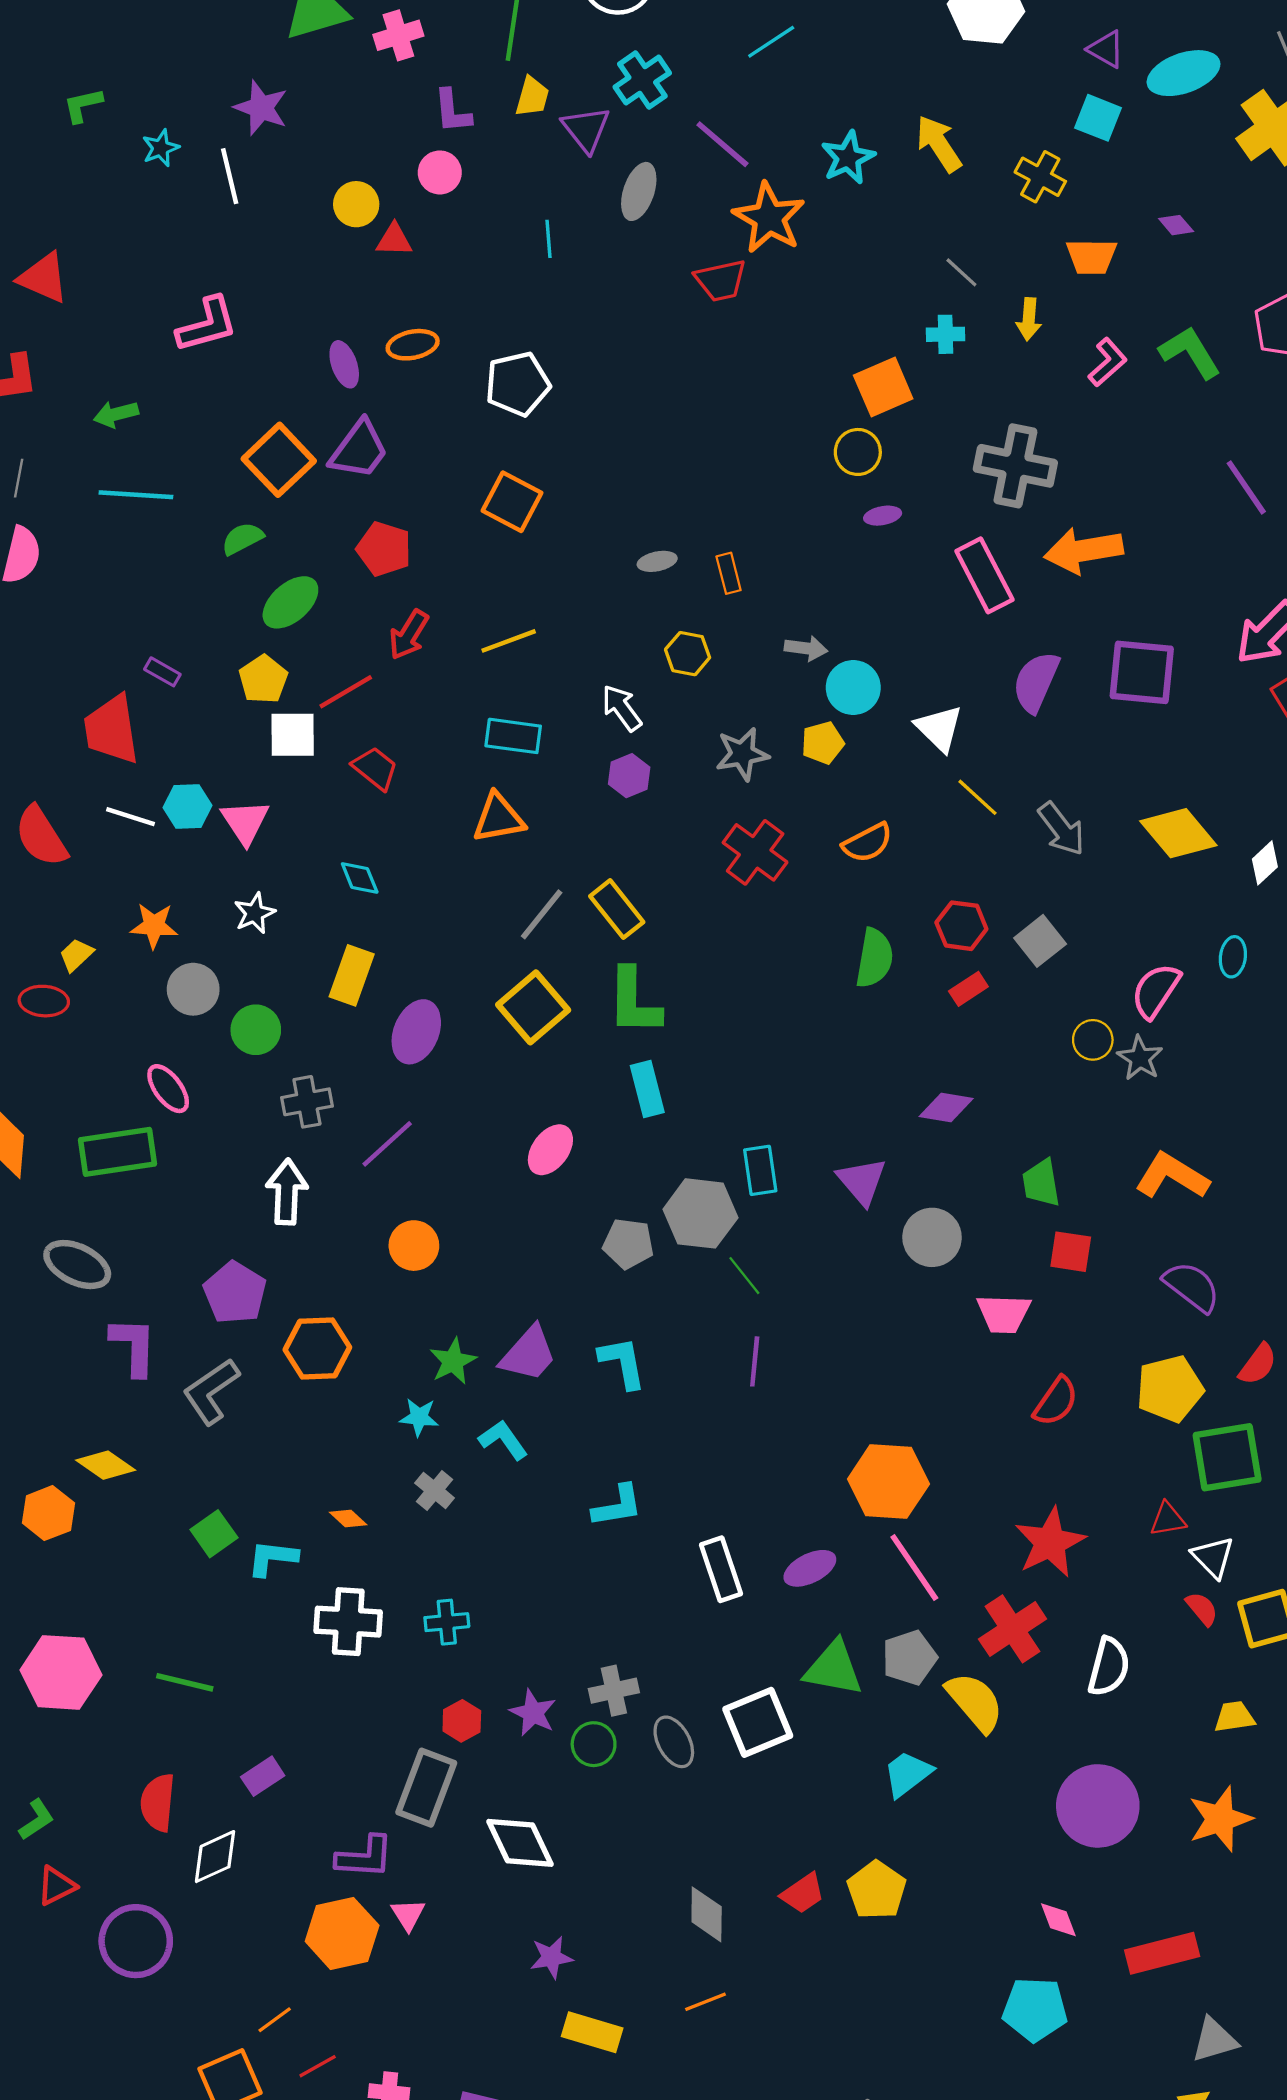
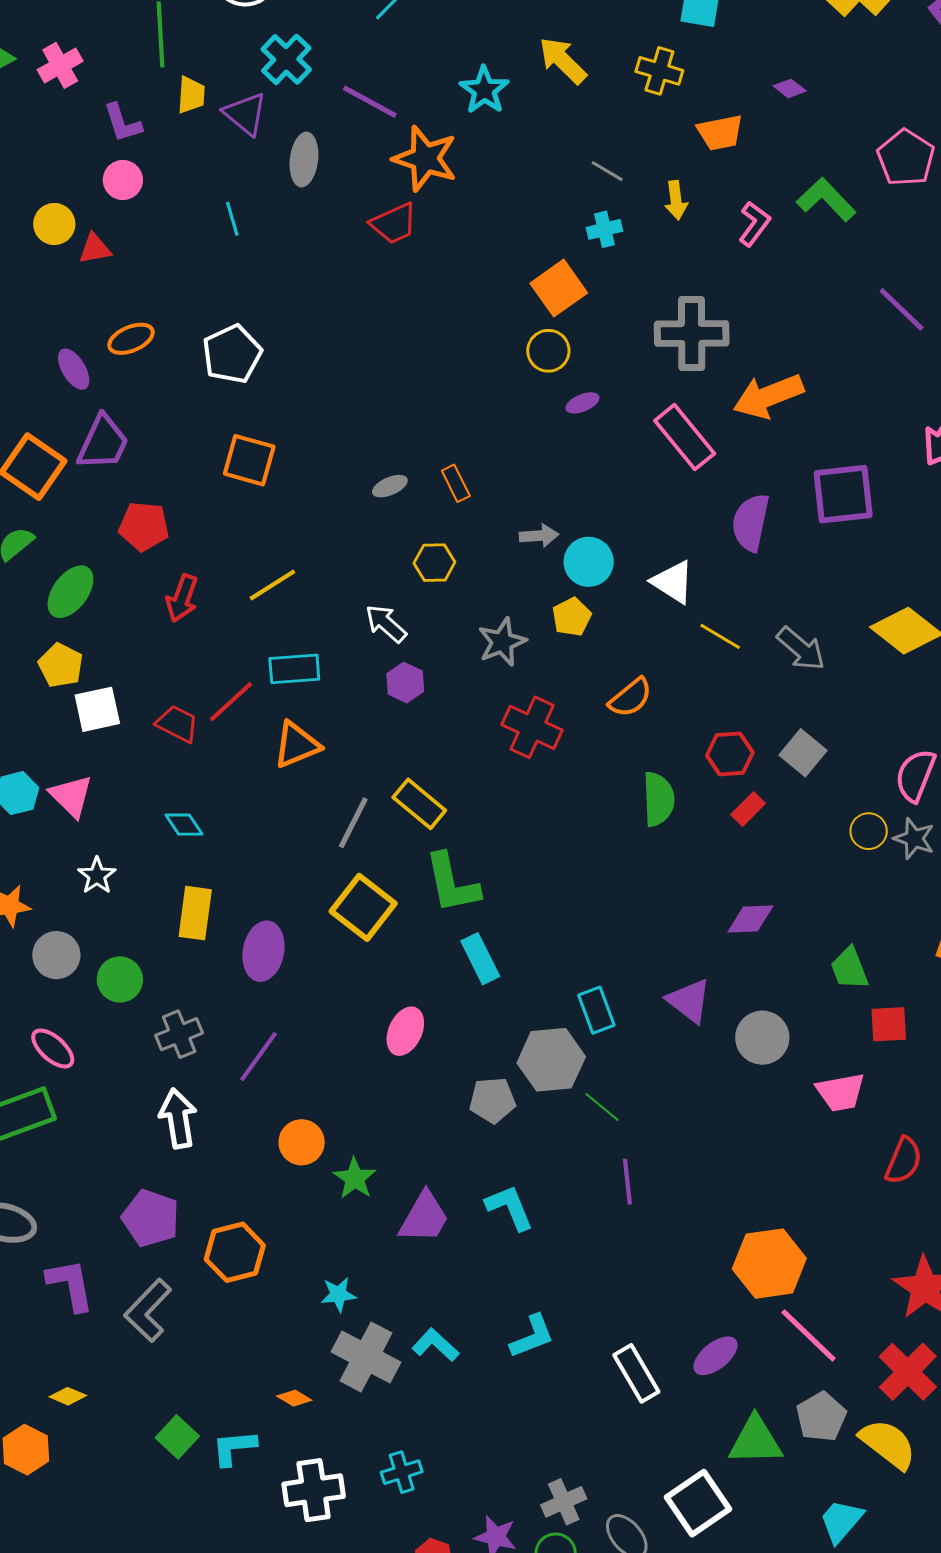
red line: (346, 692) -> (231, 702), moved
green star: (453, 1361) -> (355, 1178), moved
cyan L-shape: (503, 1440) -> (435, 1345), moved
yellow diamond: (106, 1465) -> (68, 1396), size x0.7
gray cross: (435, 1490) -> (366, 1357), size x1.8

